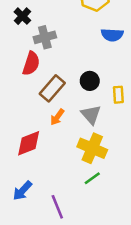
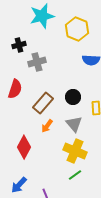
black cross: (22, 16) -> (19, 45), turned 32
red semicircle: (31, 63) -> (15, 89), moved
red diamond: (29, 143) -> (24, 147), turned -40

